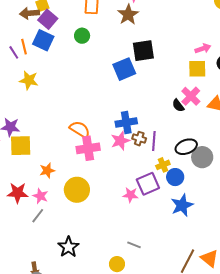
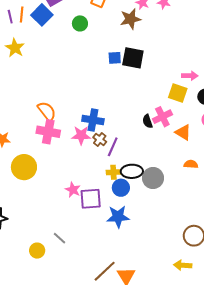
blue square: (124, 69) -> (115, 58), moved, size x0.6
black ellipse: (186, 147) -> (132, 171), moved
purple square: (148, 184) -> (91, 199), moved

